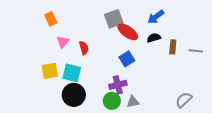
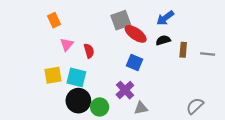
blue square: (127, 59) -> (135, 62), turned -35
purple cross: (118, 85) -> (125, 90), turned -30
green circle: (112, 101) -> (100, 107), moved

